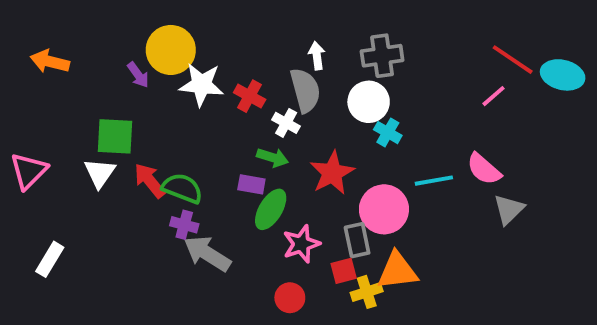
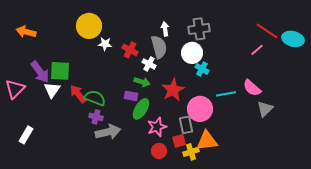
purple arrow: (138, 75) -> (40, 72), moved, size x1.6
white star: (201, 85) -> (105, 44), size x0.6
gray arrow: (207, 254) -> (108, 132), turned 135
red circle: (290, 298) -> (159, 151), moved

